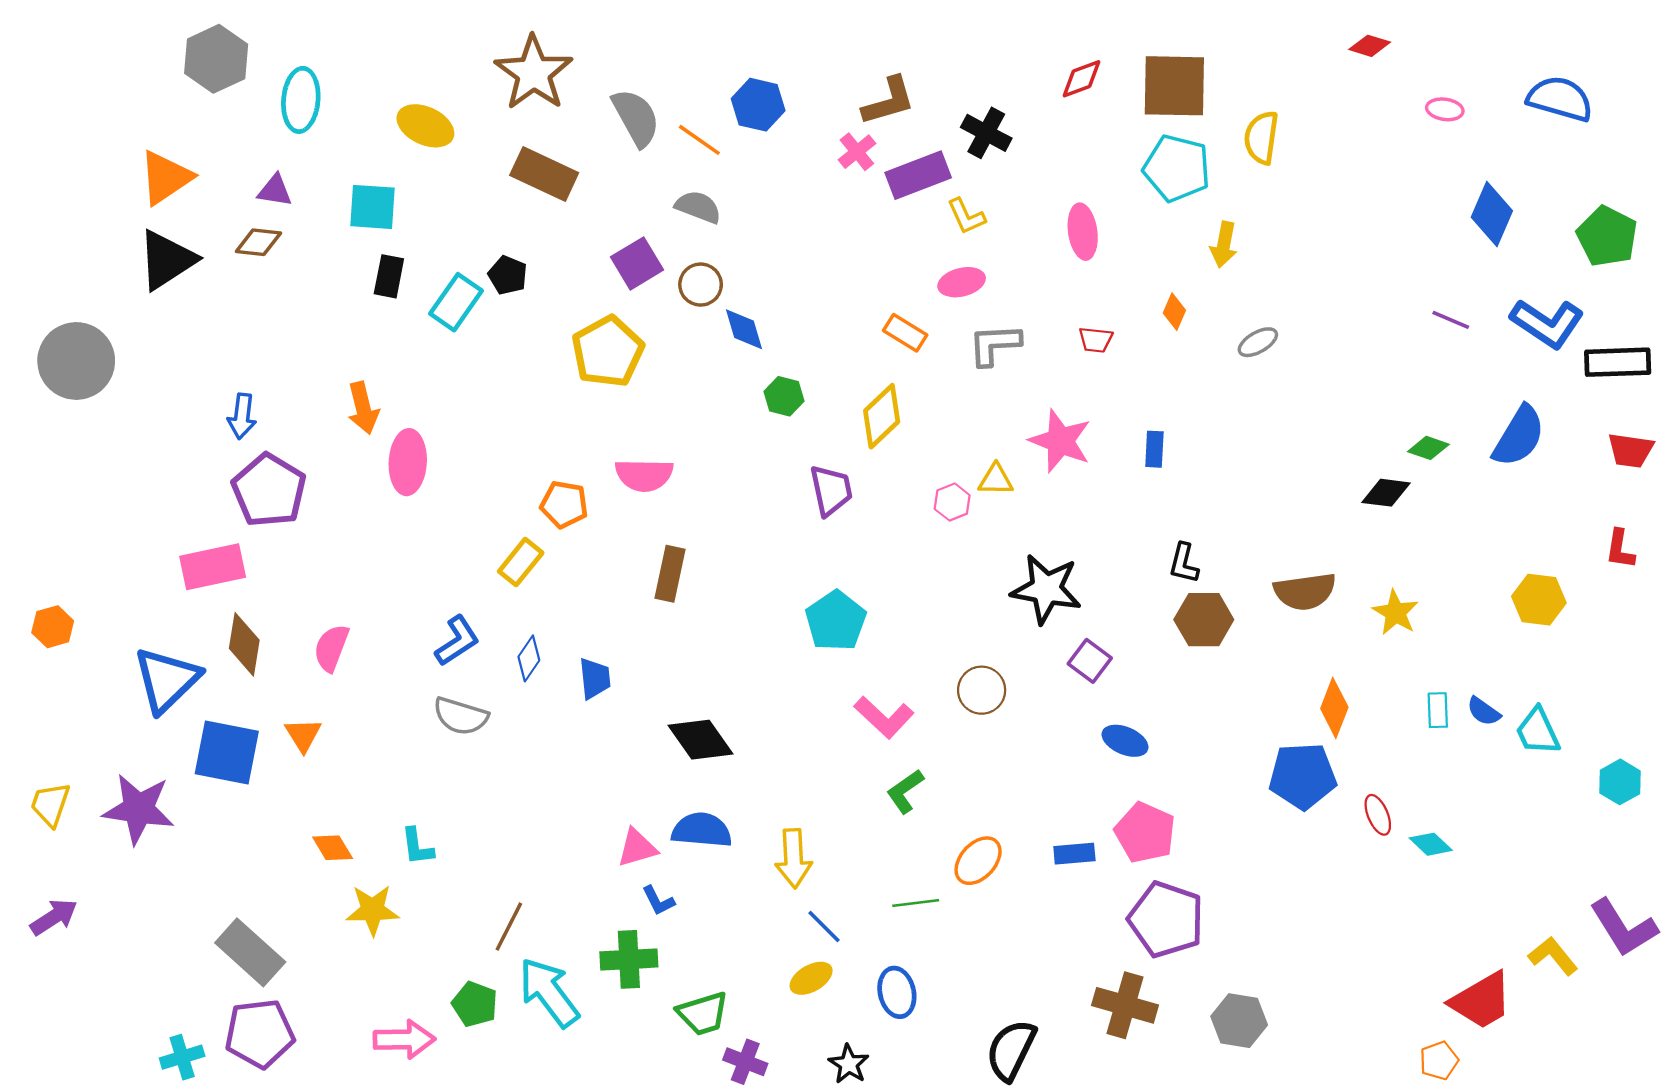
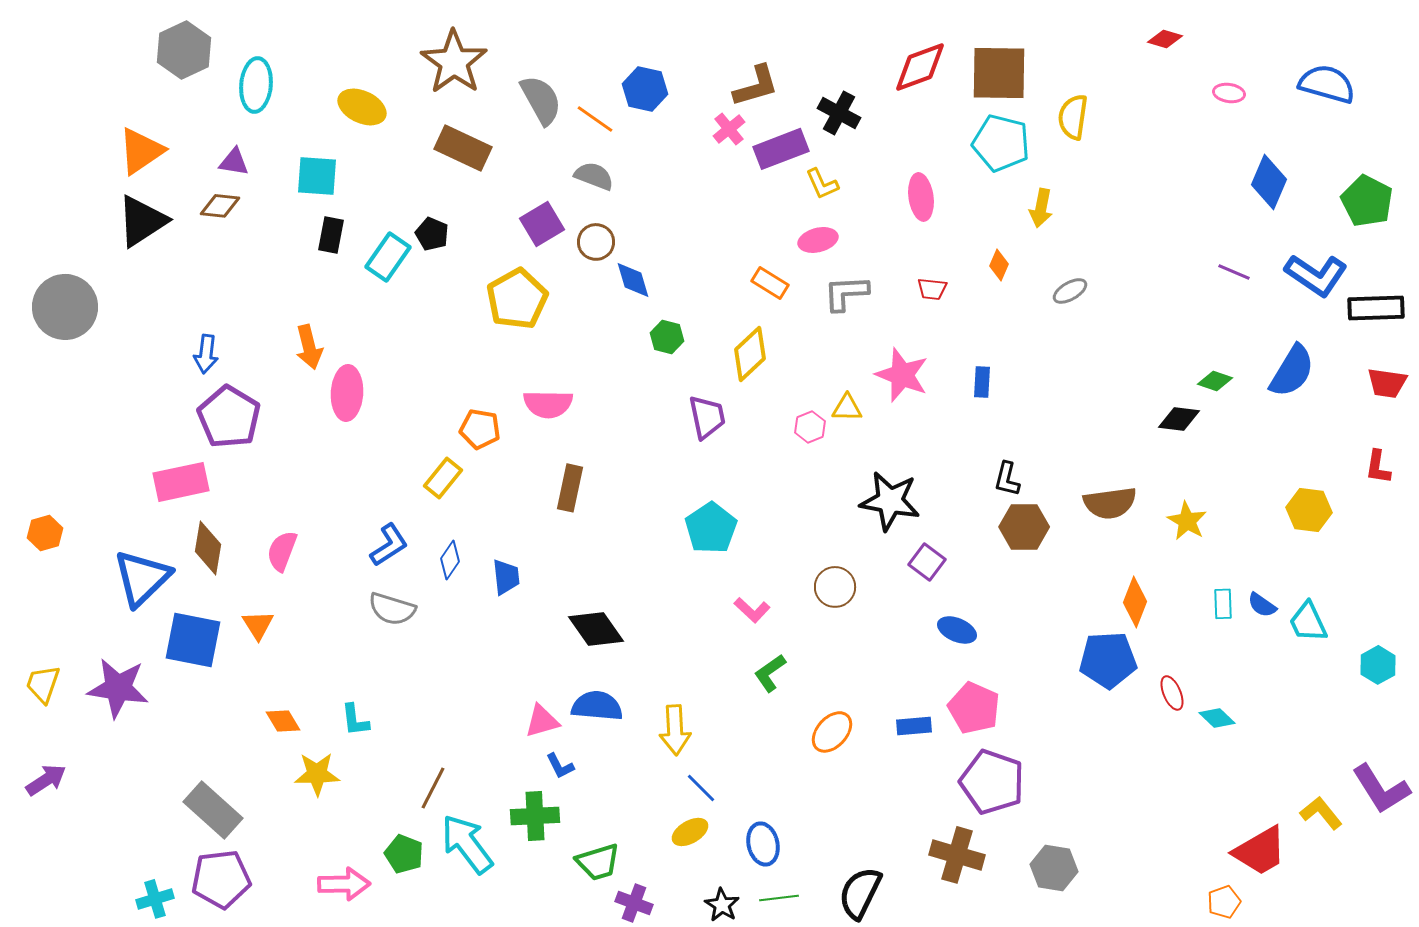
red diamond: (1082, 79) -> (920, 67), size x1.5
pink L-shape: (884, 717) -> (752, 610), size x0.7
green line: (916, 903) -> (779, 898), moved

